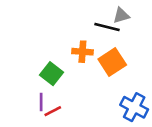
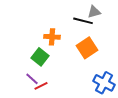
orange cross: (82, 52) -> (52, 37), moved
purple line: (41, 102) -> (32, 79), turned -48

